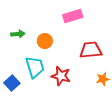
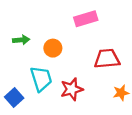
red star: (61, 76) -> (72, 89), turned -30

